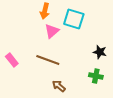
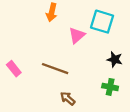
cyan square: (74, 19) -> (102, 22), moved
pink triangle: (52, 31) -> (77, 35), moved

